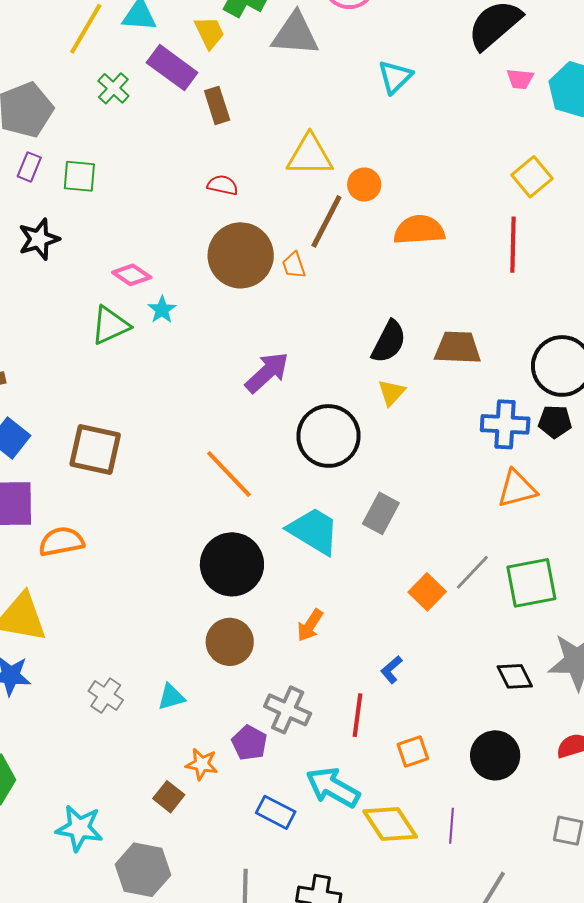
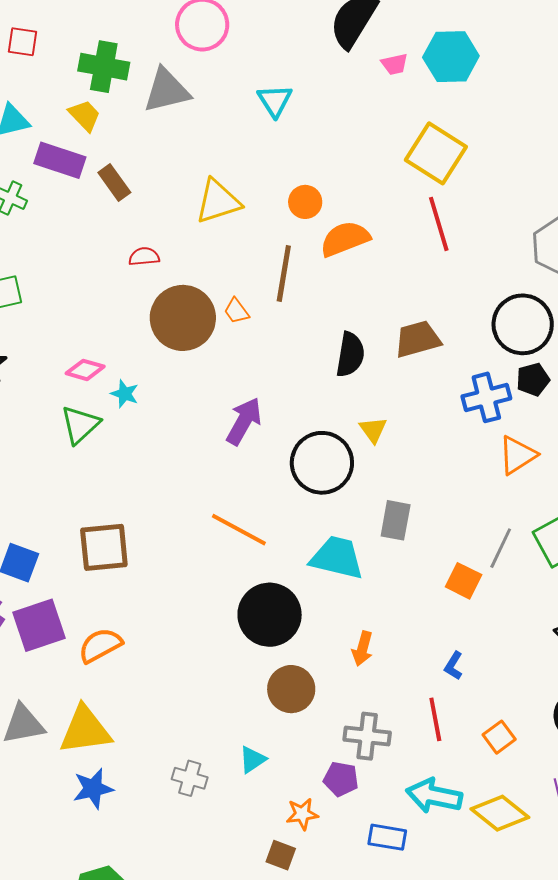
yellow square: (532, 177) -> (436, 153), size x1.5
orange circle: (364, 185) -> (305, 202), moved
brown line: (326, 221) -> (284, 273), moved
yellow triangle: (391, 393) -> (373, 430), moved

